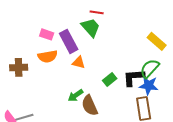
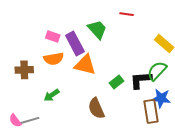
red line: (97, 12) -> (127, 14), moved
orange triangle: (79, 62) -> (85, 65), size x1.6
blue star: (149, 85) -> (161, 98), moved
green arrow: (76, 95) -> (52, 95), moved

